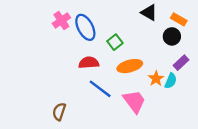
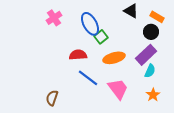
blue ellipse: (85, 27) -> (90, 24), moved
purple rectangle: (181, 63) -> (146, 55), moved, size x1.5
orange star: (156, 79) -> (153, 95), moved

